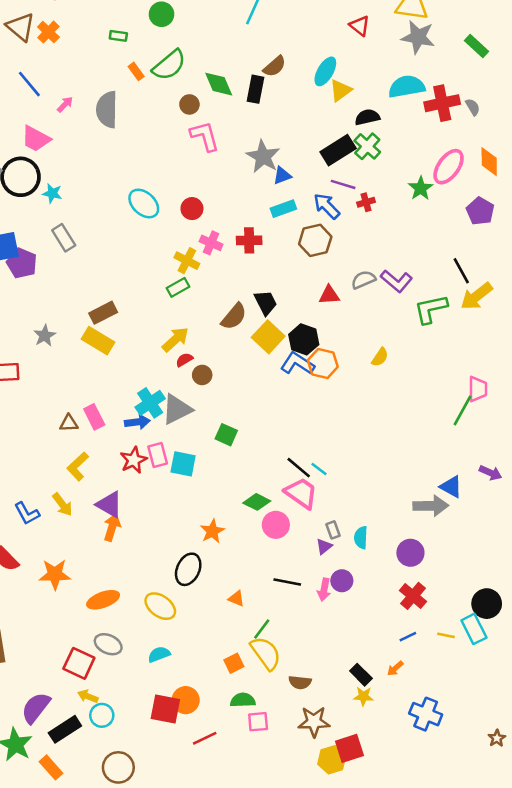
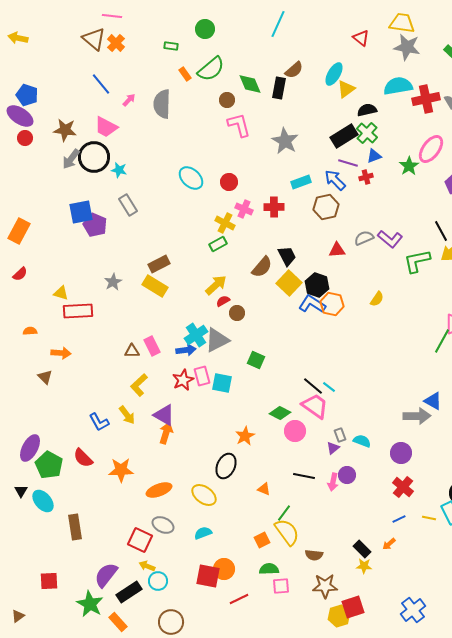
blue triangle: (282, 176) -> (374, 156), moved
cyan semicircle: (361, 538) -> (362, 441), turned 108
blue cross: (426, 714) -> (413, 610), moved, turned 30

